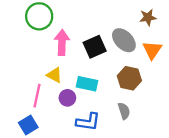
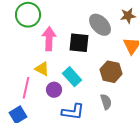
gray ellipse: (124, 40) -> (100, 25), moved
black square: (95, 47) -> (79, 43), turned 30
cyan rectangle: (87, 84) -> (72, 77), turned 36

